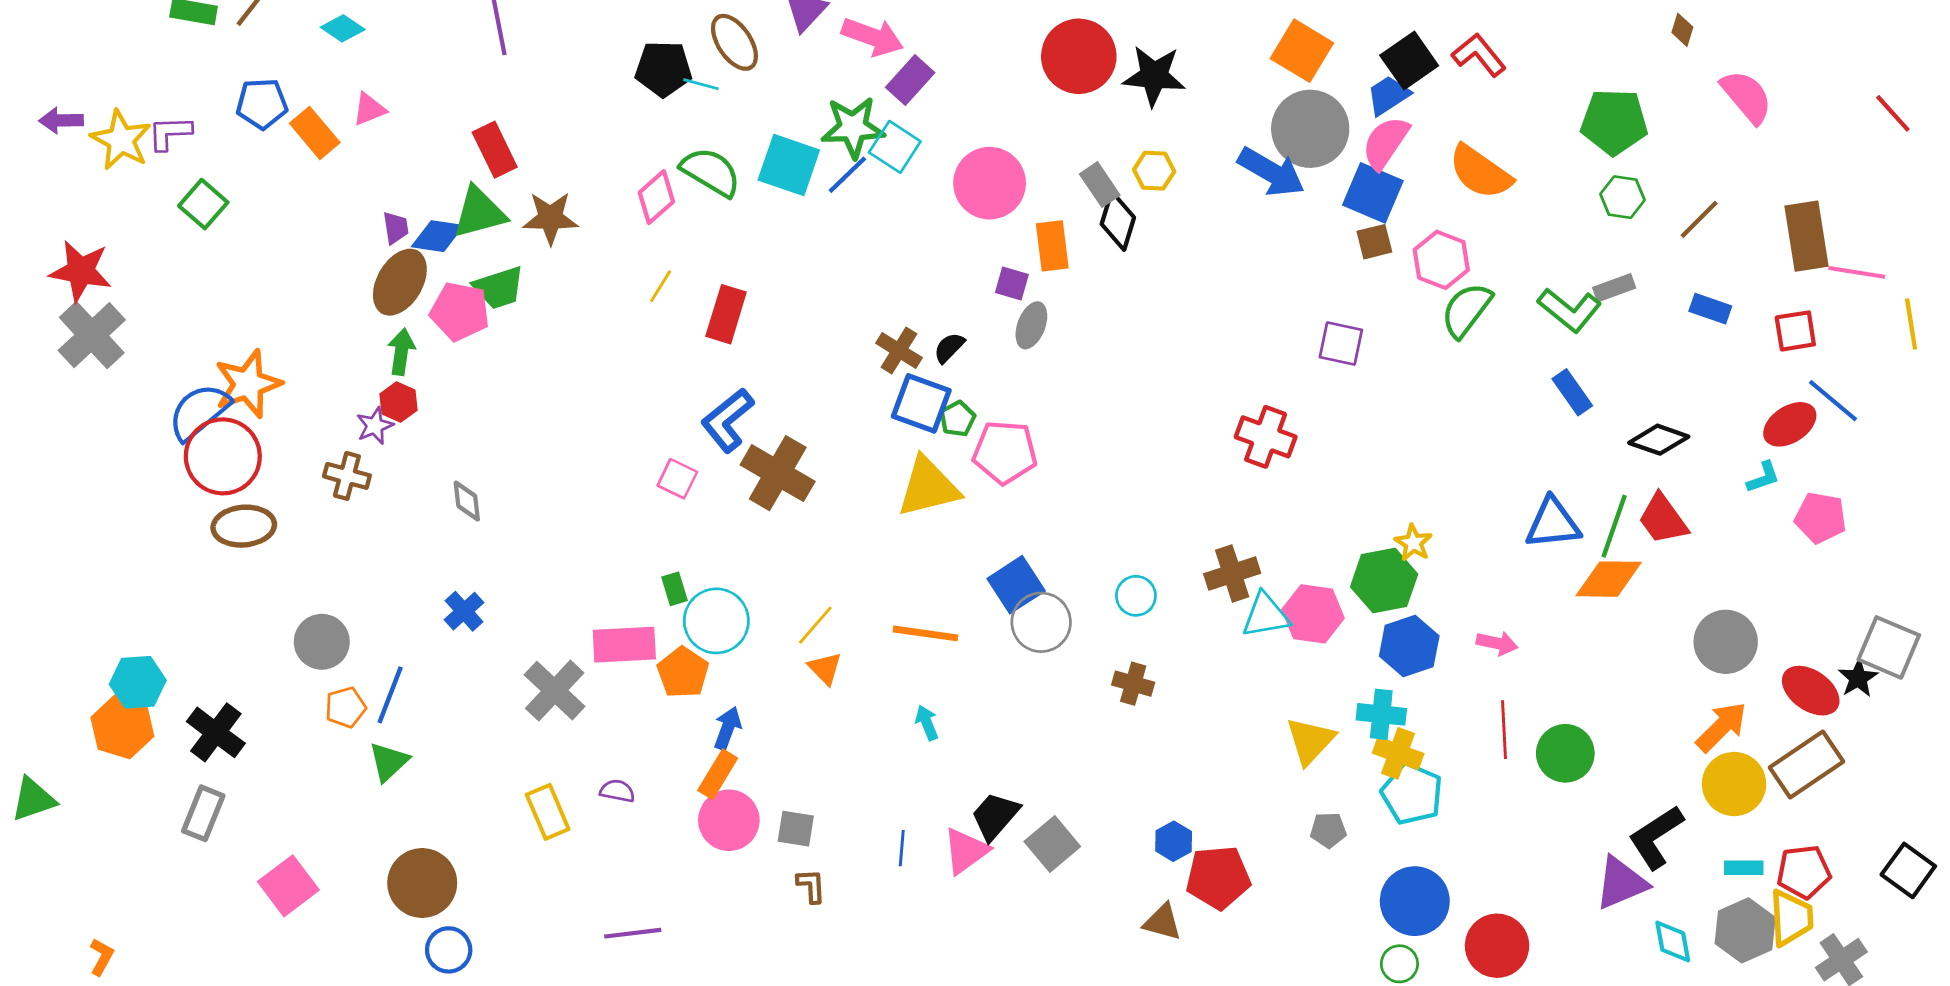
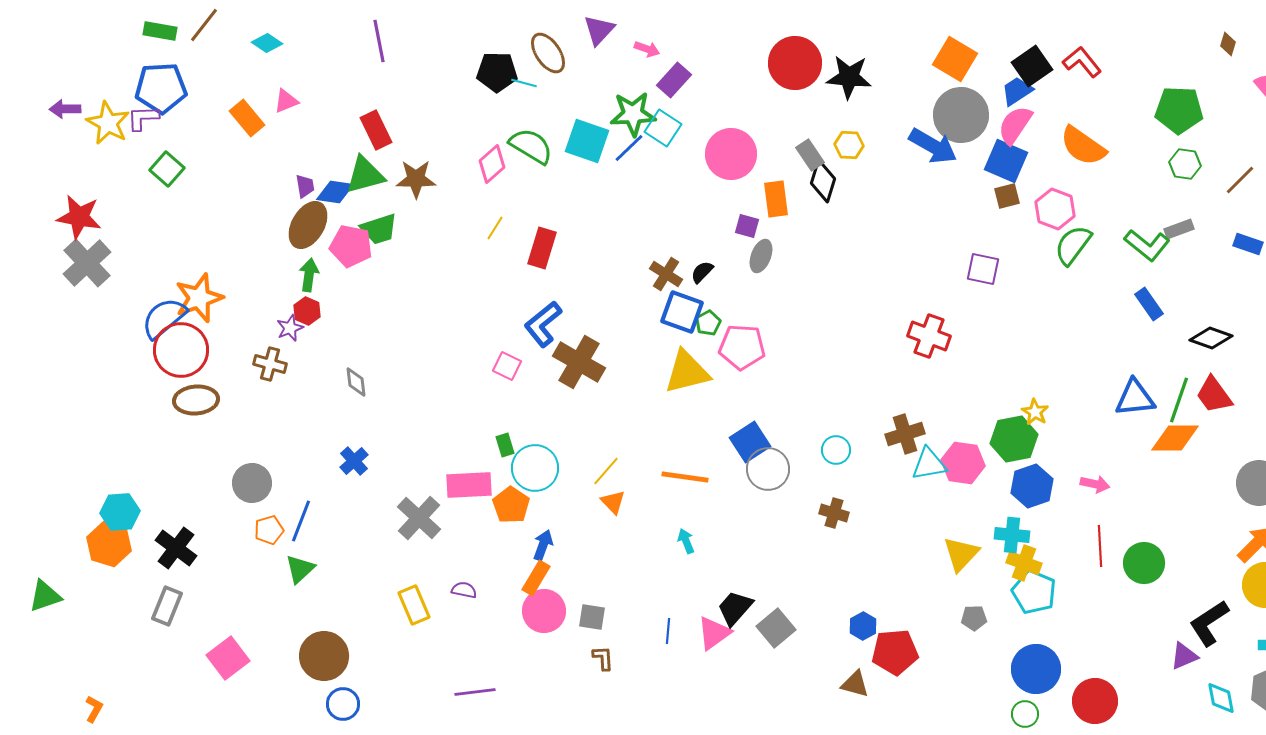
pink arrow: (872, 37) -> (647, 49), size x0.6
blue pentagon: (262, 104) -> (161, 88), moved, size x1.4
purple triangle: (1621, 883) -> (1184, 656), size x0.7

